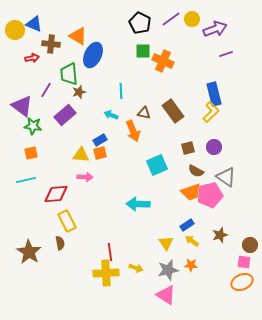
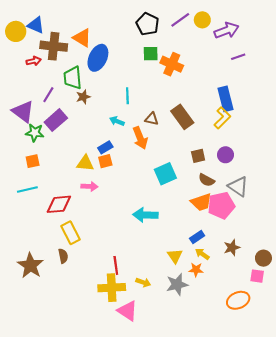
brown cross: (51, 44) -> (54, 46), size x1.4
purple rectangle: (65, 115) -> (56, 120), moved
orange star: (191, 265) -> (196, 270), moved
orange ellipse: (242, 282) -> (238, 300), moved
pink triangle: (166, 295) -> (127, 311), moved

